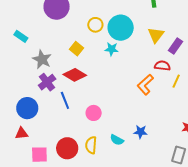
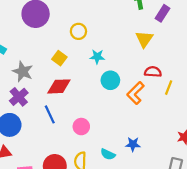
cyan circle: (121, 28) -> (110, 80), moved, size x0.7
purple rectangle: (175, 46) -> (162, 13), moved
red diamond: (75, 75) -> (59, 86), turned -30
purple cross: (47, 82) -> (19, 97), moved

